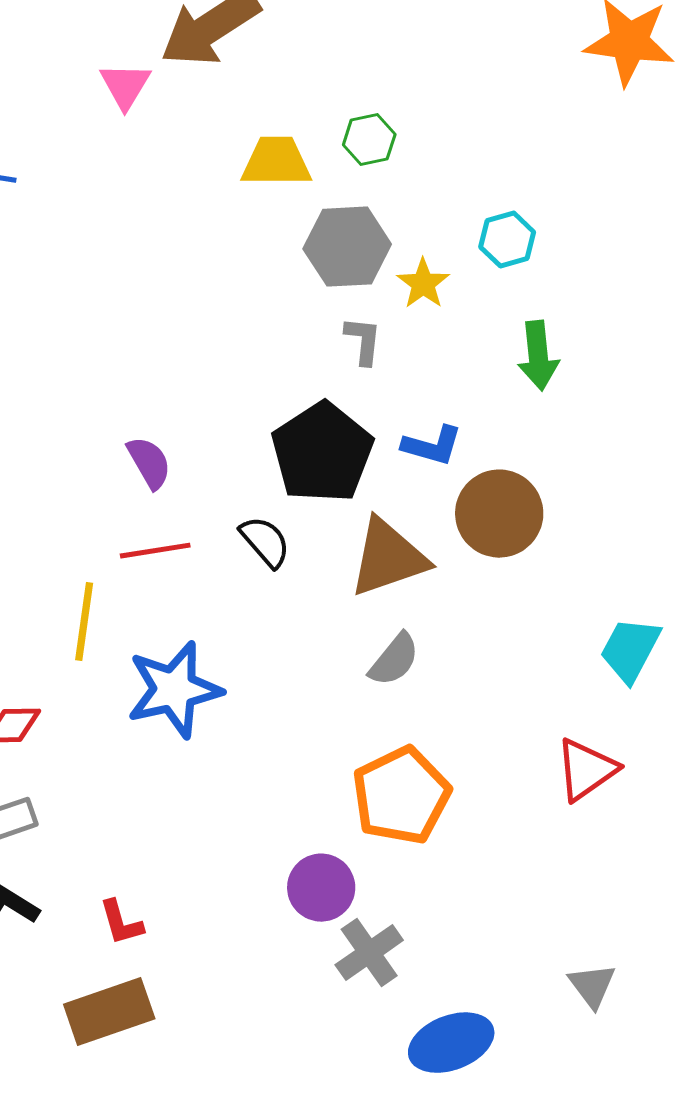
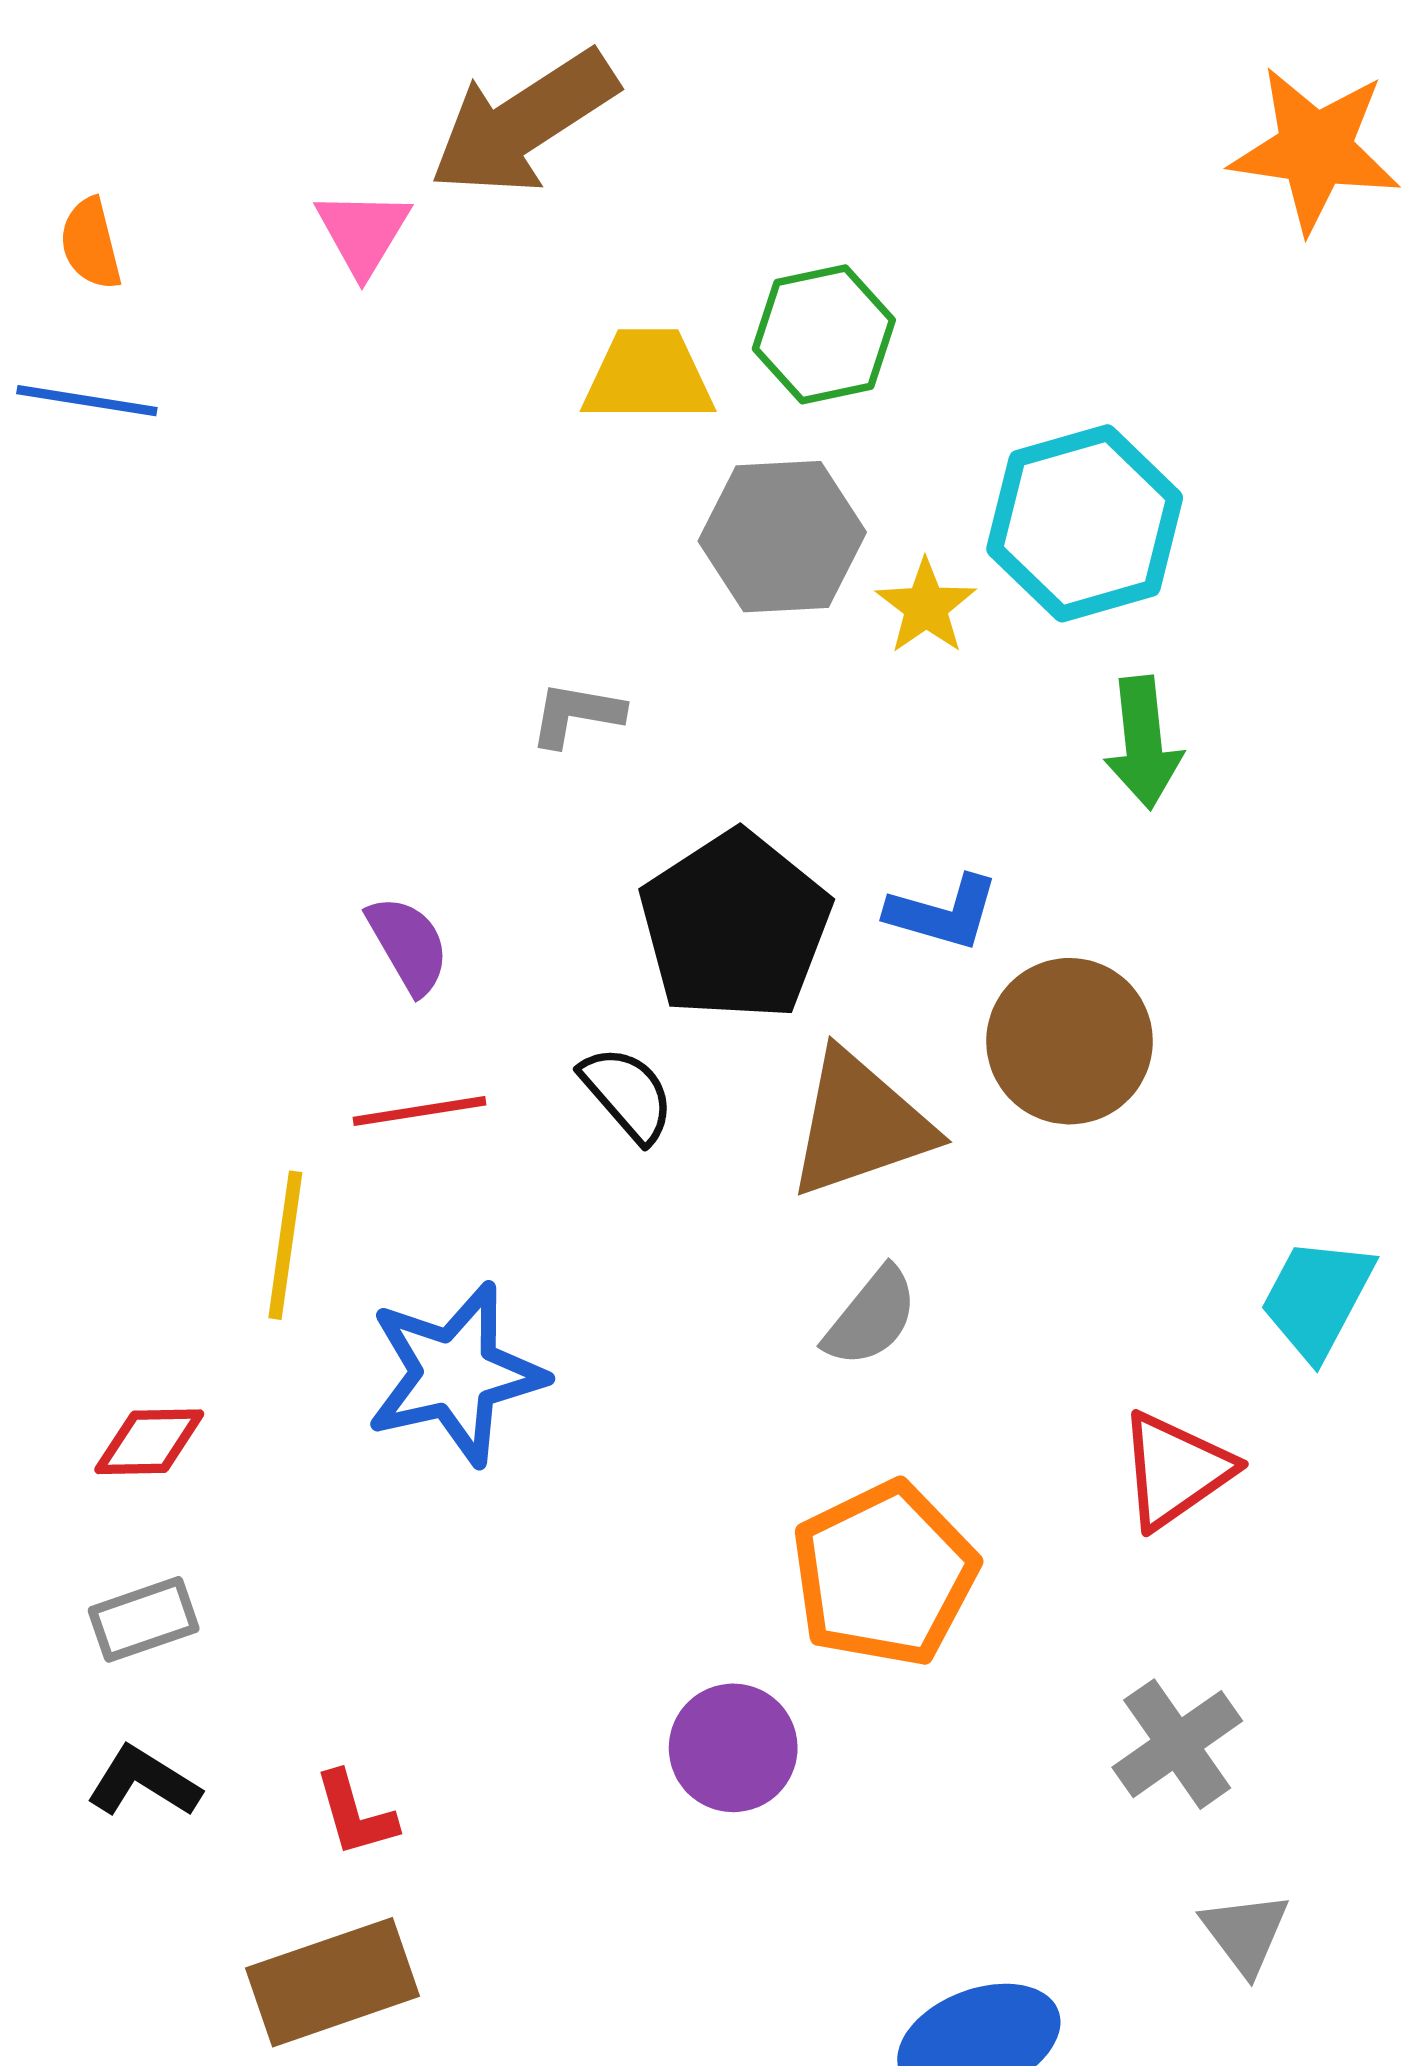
green hexagon: (369, 140) -> (824, 334), size x1.4
cyan hexagon: (507, 240) -> (1085, 523), size x1.8
gray L-shape: (363, 341) -> (576, 714), moved, turned -86
red triangle: (586, 770) -> (1175, 1470), moved
gray cross: (369, 953) -> (1177, 1744), moved

